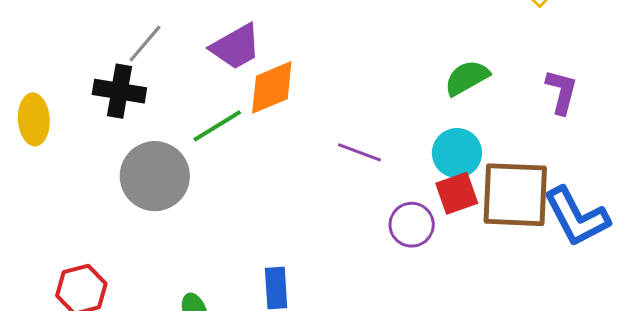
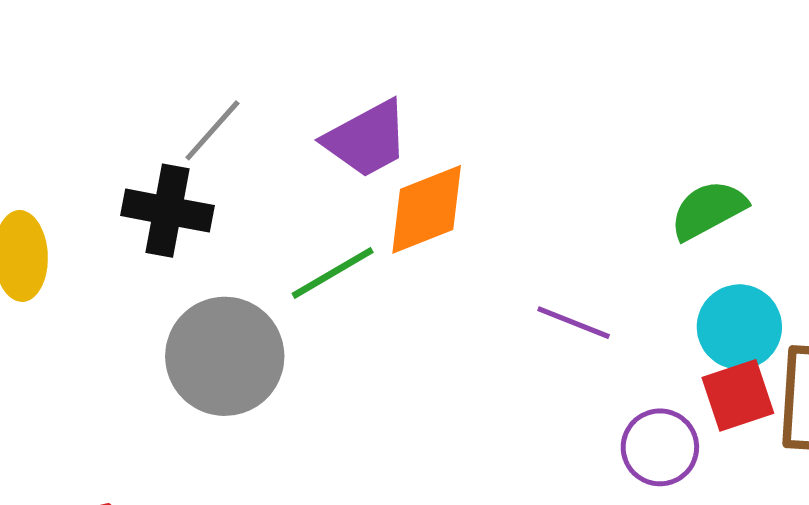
green semicircle: (467, 78) -> (708, 210), moved

